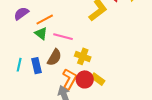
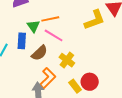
orange line: (45, 20) -> (50, 19), moved
blue rectangle: (37, 66) -> (22, 41), moved
red circle: (85, 79) -> (90, 82), moved

